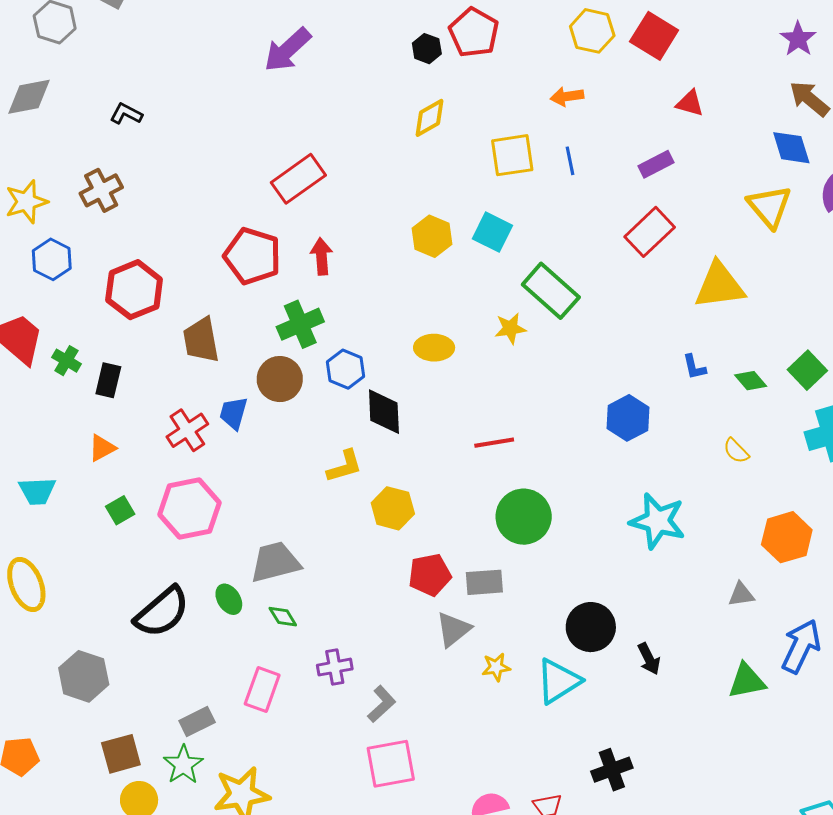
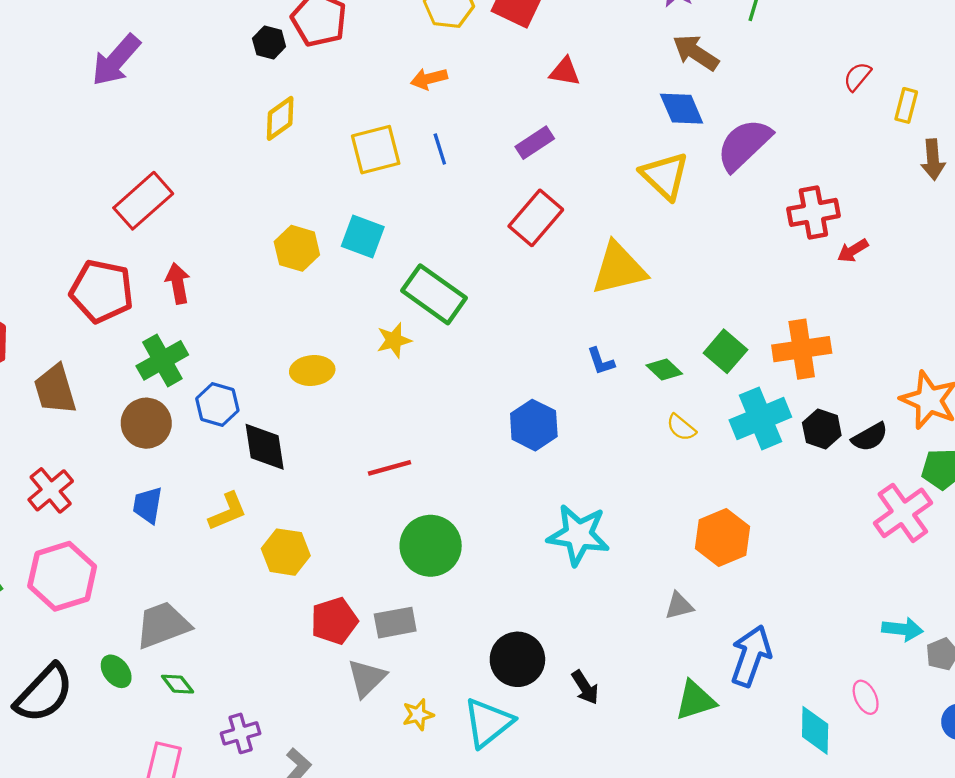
blue trapezoid: (234, 413) -> (148, 505), moved
yellow semicircle: (736, 451) -> (681, 427), moved

